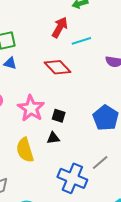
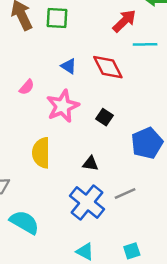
blue triangle: (10, 63) -> (69, 66), moved
black square: (59, 116) -> (104, 117), moved
black triangle: (53, 138) -> (90, 164), moved

